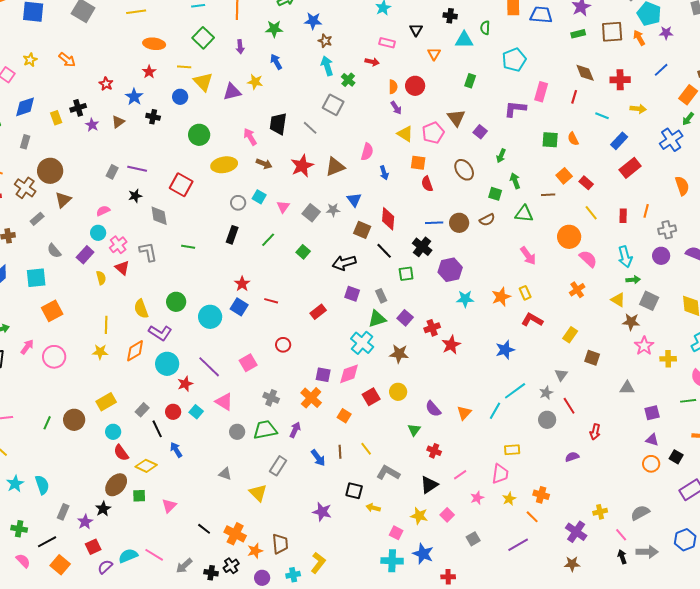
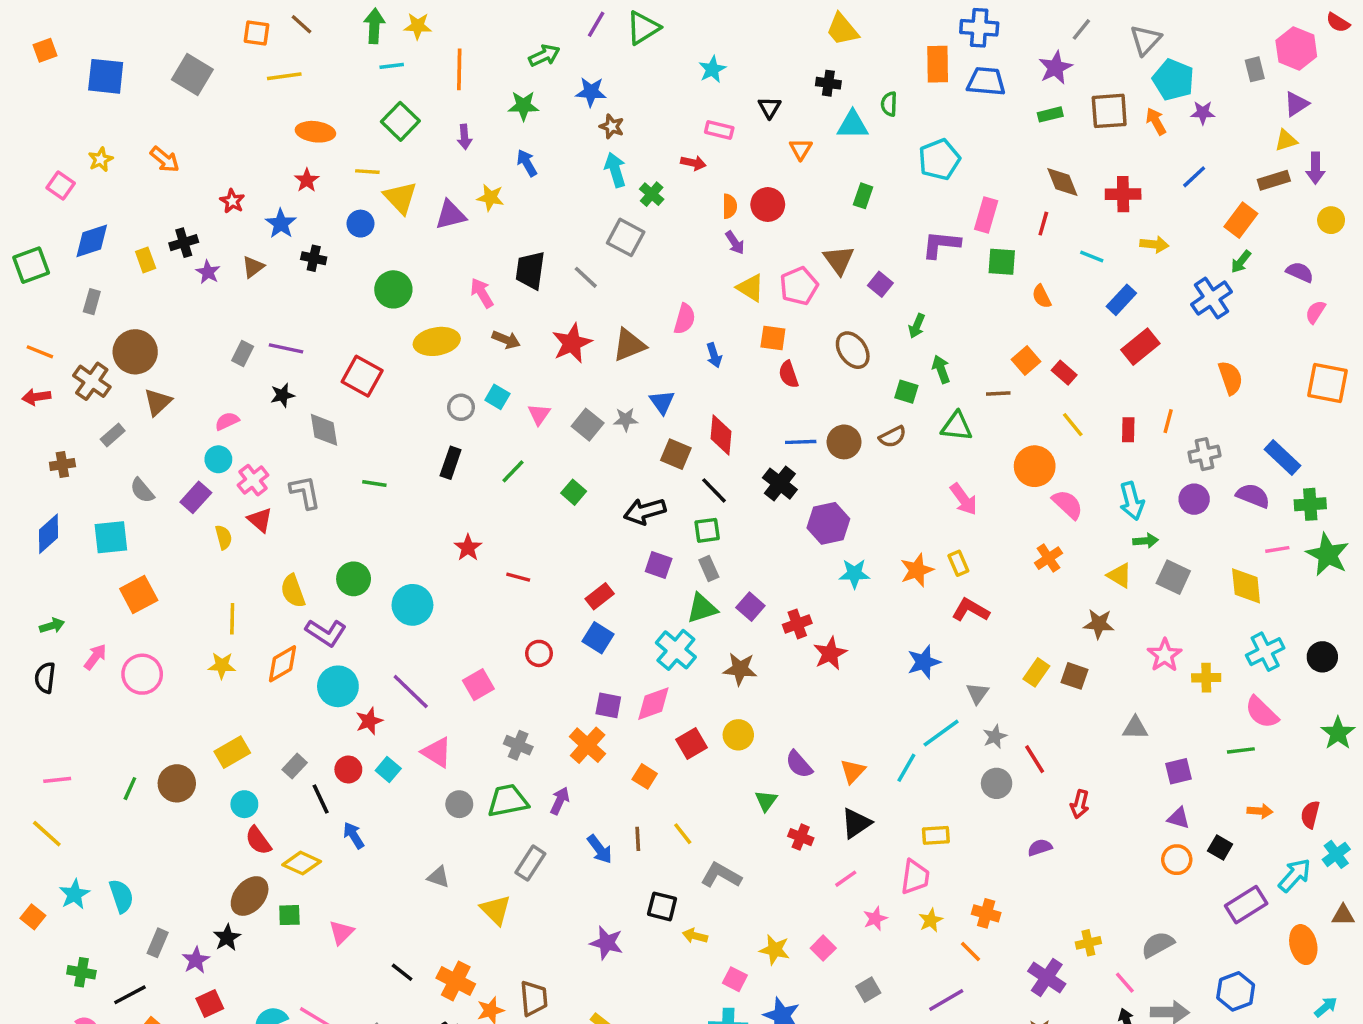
green square: (550, 140) -> (1002, 262), moved
green square: (406, 274) -> (707, 530), moved
blue square: (239, 307) -> (598, 638), moved
brown star: (631, 322) -> (1099, 624), moved
yellow rectangle: (570, 335) -> (1036, 672), moved
gray triangle: (561, 375) -> (977, 693), moved
black triangle: (429, 485) -> (856, 823), moved

